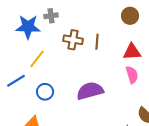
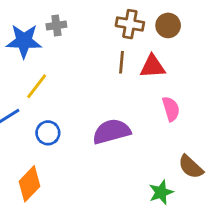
brown cross: (73, 40) -> (130, 24), moved
red triangle: (132, 52) -> (153, 66), moved

